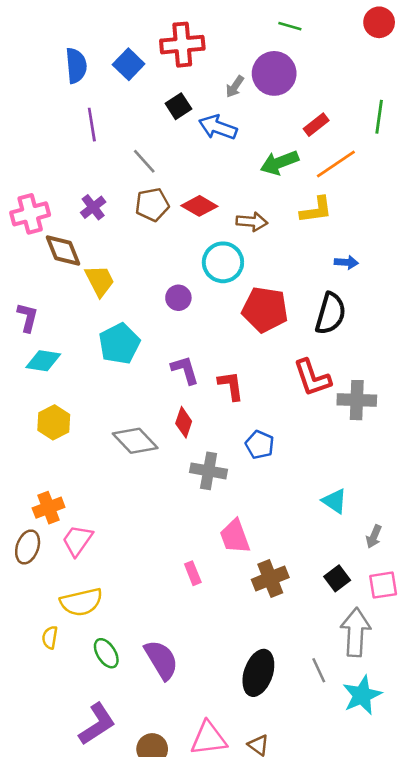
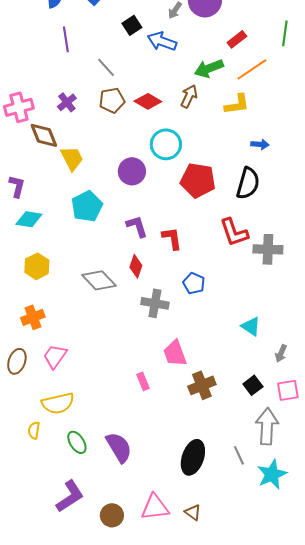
brown arrow: (252, 222) -> (189, 96), moved, turned -70
purple circle: (178, 298) -> (132, 171), size x1.4
orange cross: (49, 508) -> (33, 317), moved

